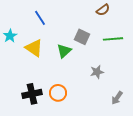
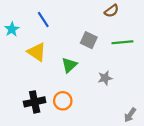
cyan star: (10, 36) -> (12, 29), moved
green triangle: (64, 51) -> (69, 65), moved
gray arrow: (117, 98) -> (130, 115), moved

